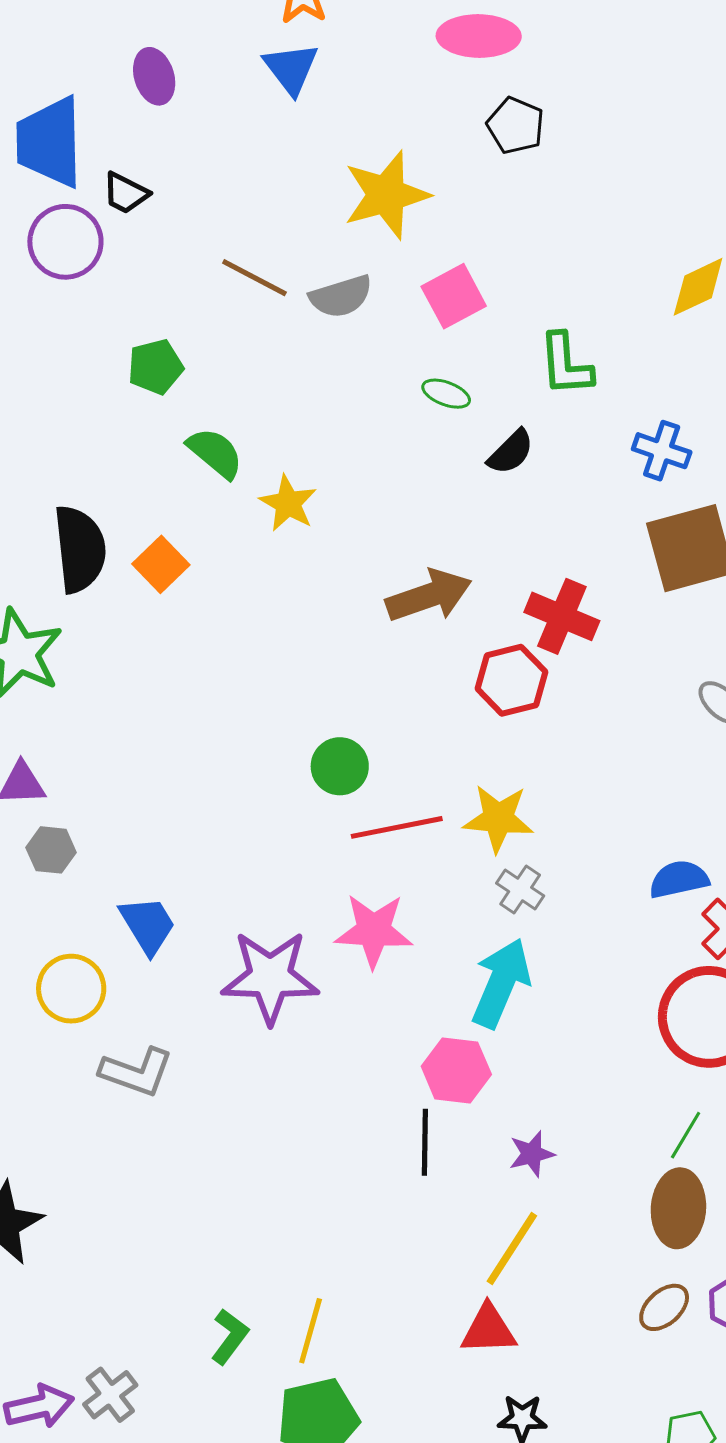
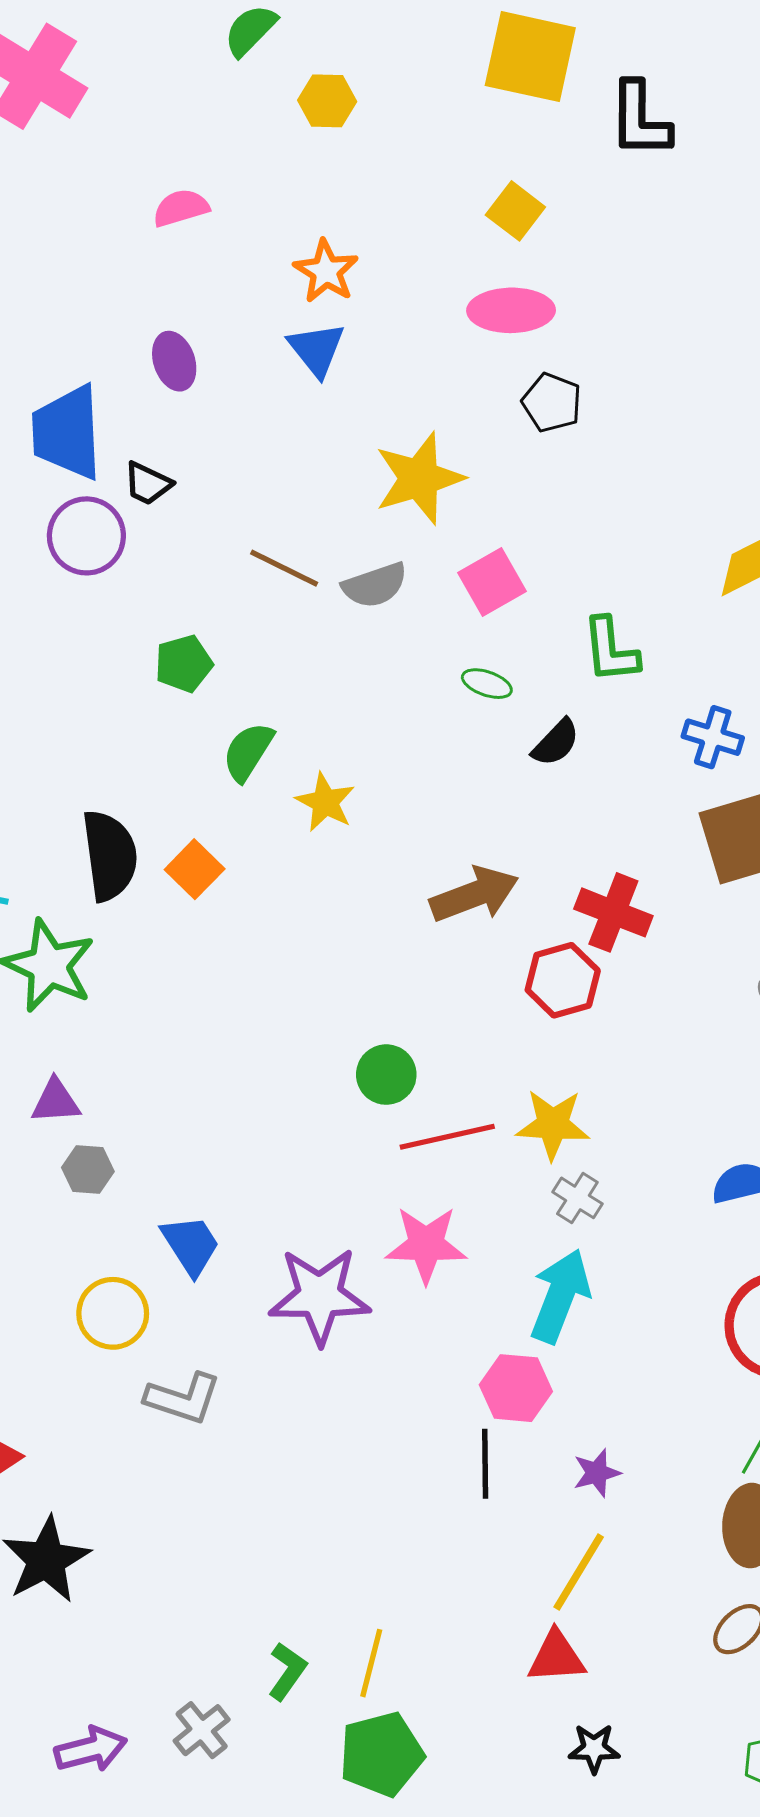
green semicircle: (215, 453) -> (248, 752), turned -96
gray cross: (110, 1395) -> (202, 1730), moved

